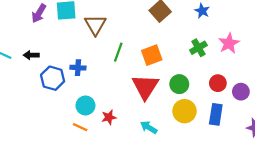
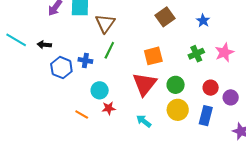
green line: (118, 52) -> (109, 50), moved
cyan circle: (85, 106) -> (100, 90), moved

